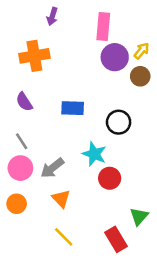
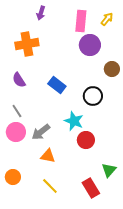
yellow arrow: (141, 51) -> (107, 19), moved
brown circle: (140, 76) -> (112, 69), moved
blue rectangle: (73, 108) -> (57, 85), turned 36
orange triangle: (61, 199) -> (48, 156), turned -35
orange circle: (17, 204) -> (13, 177), moved

